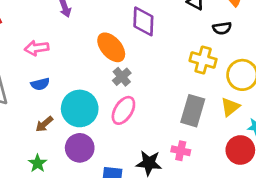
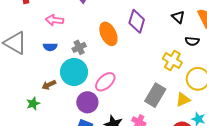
gray cross: (122, 77) -> (79, 47), moved
brown arrow: (44, 124) -> (49, 85), moved
purple circle: (80, 148) -> (87, 102), moved

